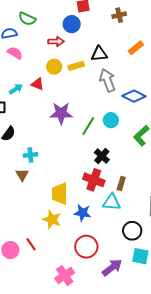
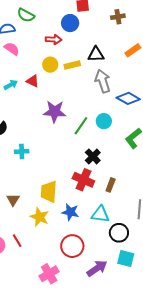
brown triangle: (22, 175) -> (13, 200), moved
cyan triangle: (112, 202) -> (100, 214), moved

